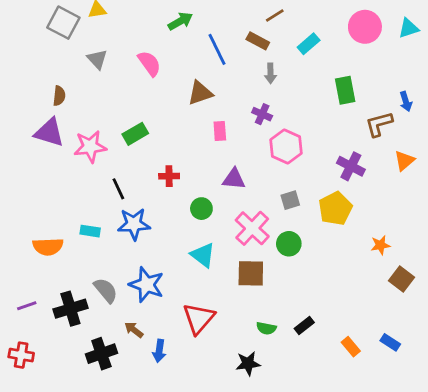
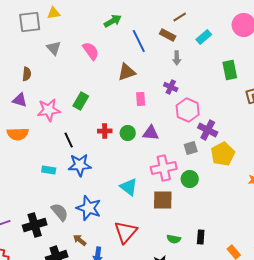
gray square: (63, 23) -> (30, 22), turned -35
purple triangle: (49, 132) -> (20, 100), size x0.7
green rectangle: (135, 134) -> (81, 101), turned -30
purple cross: (351, 166) -> (208, 130), moved
green circle: (201, 209) -> (128, 133), moved
pink cross: (252, 228) -> (164, 168), turned 35
orange semicircle: (48, 247) -> (18, 134), moved
black rectangle: (304, 325) -> (201, 237), turned -48

